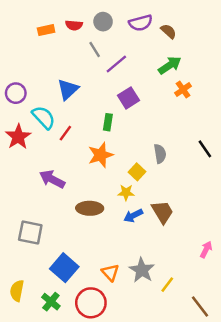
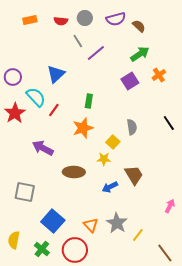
orange rectangle: (46, 30) -> (30, 20), moved
orange cross: (183, 89) -> (159, 75), moved
purple square: (128, 98) -> (130, 81), moved
blue arrow: (133, 216) -> (110, 187), moved

